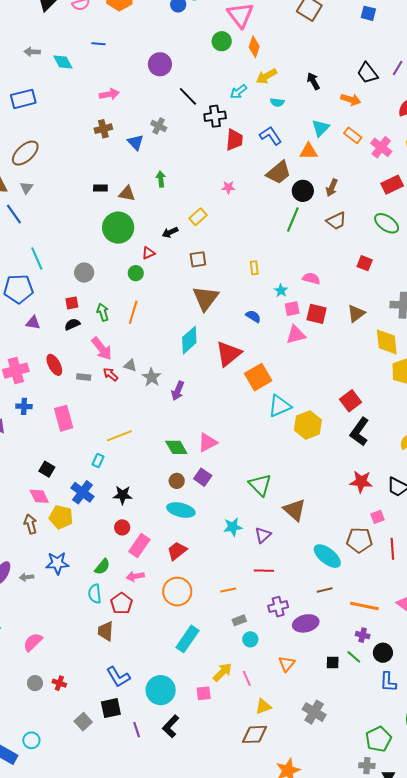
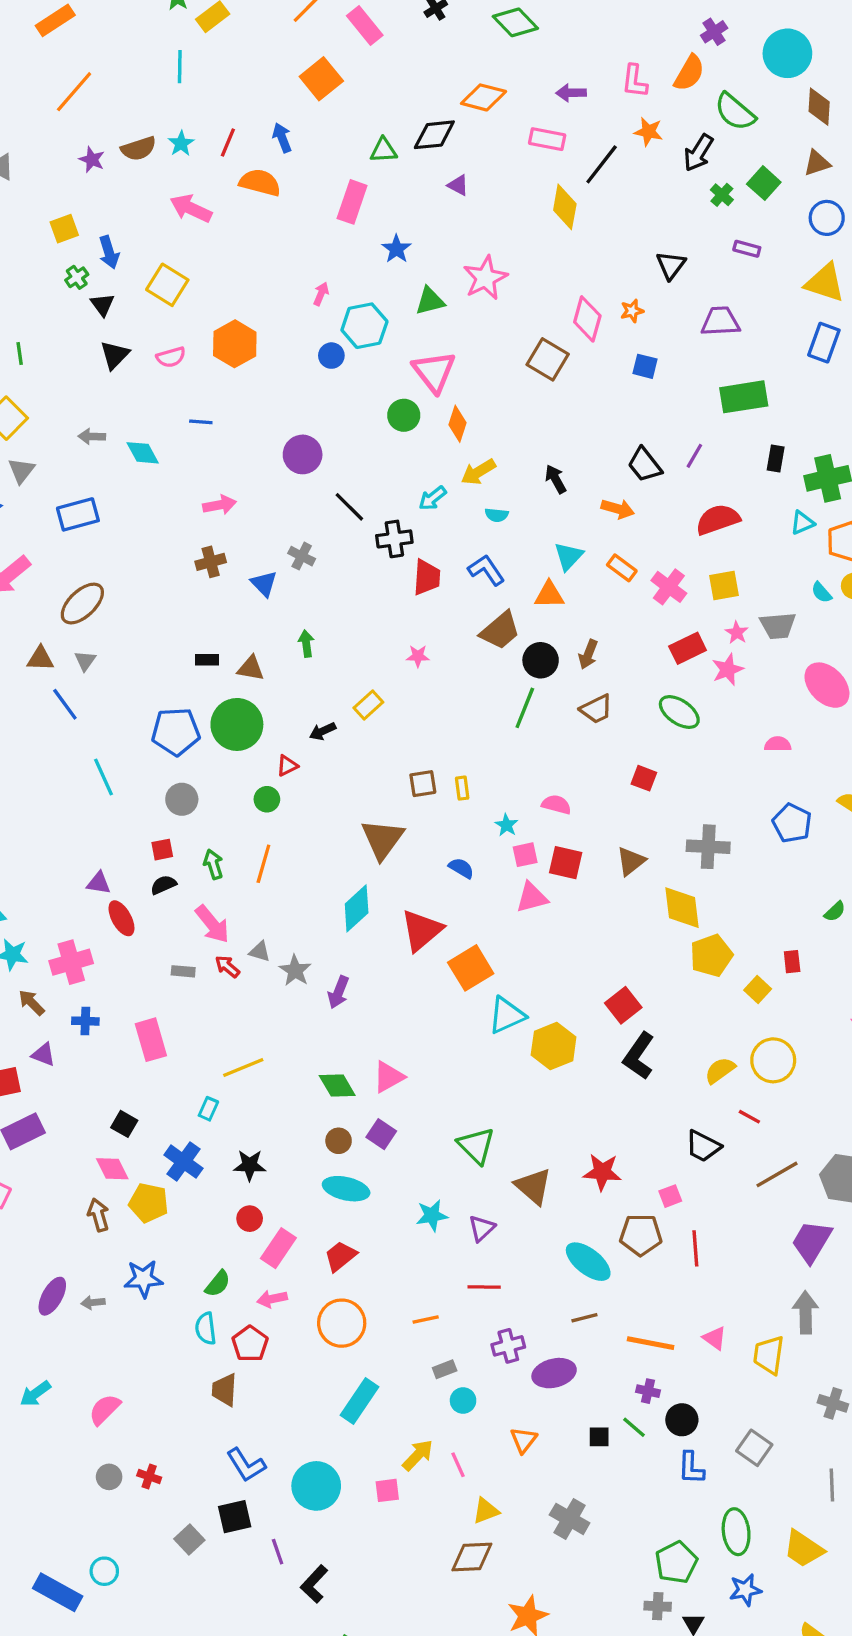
brown square: (198, 259) -> (423, 784), moved
blue pentagon: (19, 289) -> (176, 732), moved
red ellipse: (54, 365) -> (121, 918), moved
red star: (361, 482) -> (602, 1172), moved
black L-shape: (171, 726) -> (314, 1584), moved

